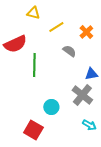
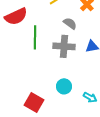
gray cross: (82, 95) -> (64, 46), moved, turned -35
cyan circle: (51, 107) -> (64, 86), moved

